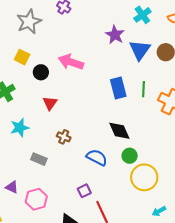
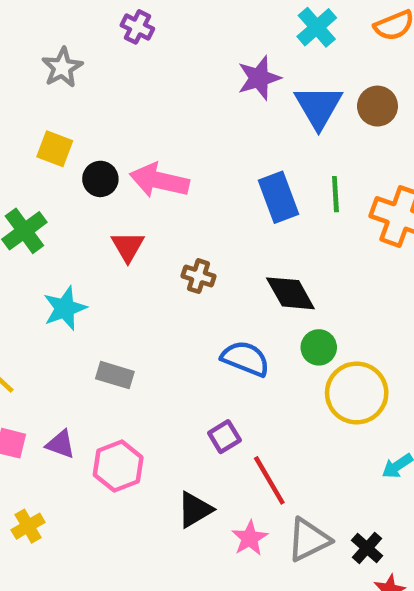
gray star: (29, 22) -> (62, 68), size x0.7
purple star: (115, 35) -> (259, 78), turned 30
pink arrow: (71, 62) -> (159, 180), moved
brown cross: (64, 137) -> (199, 276), moved

